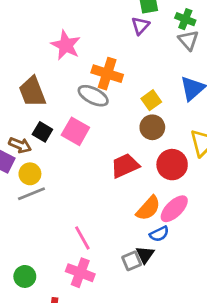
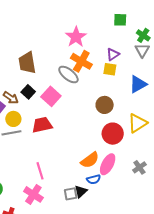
purple triangle: (140, 26) -> (113, 54), moved
pink star: (66, 45) -> (76, 37), moved
yellow square: (151, 100) -> (110, 69), moved, turned 32
red trapezoid: (125, 166) -> (42, 125), moved
pink ellipse: (174, 209) -> (108, 164), turned -30

